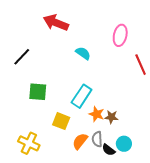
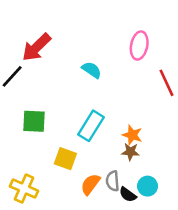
red arrow: (56, 23) -> (36, 47), moved, turned -65
orange star: (97, 114) -> (132, 135), moved

